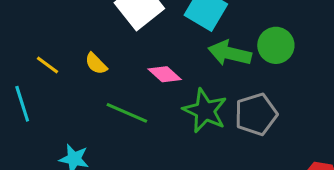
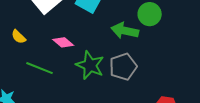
green circle: (276, 45) -> (150, 14), moved
green arrow: (230, 53) -> (125, 31), moved

